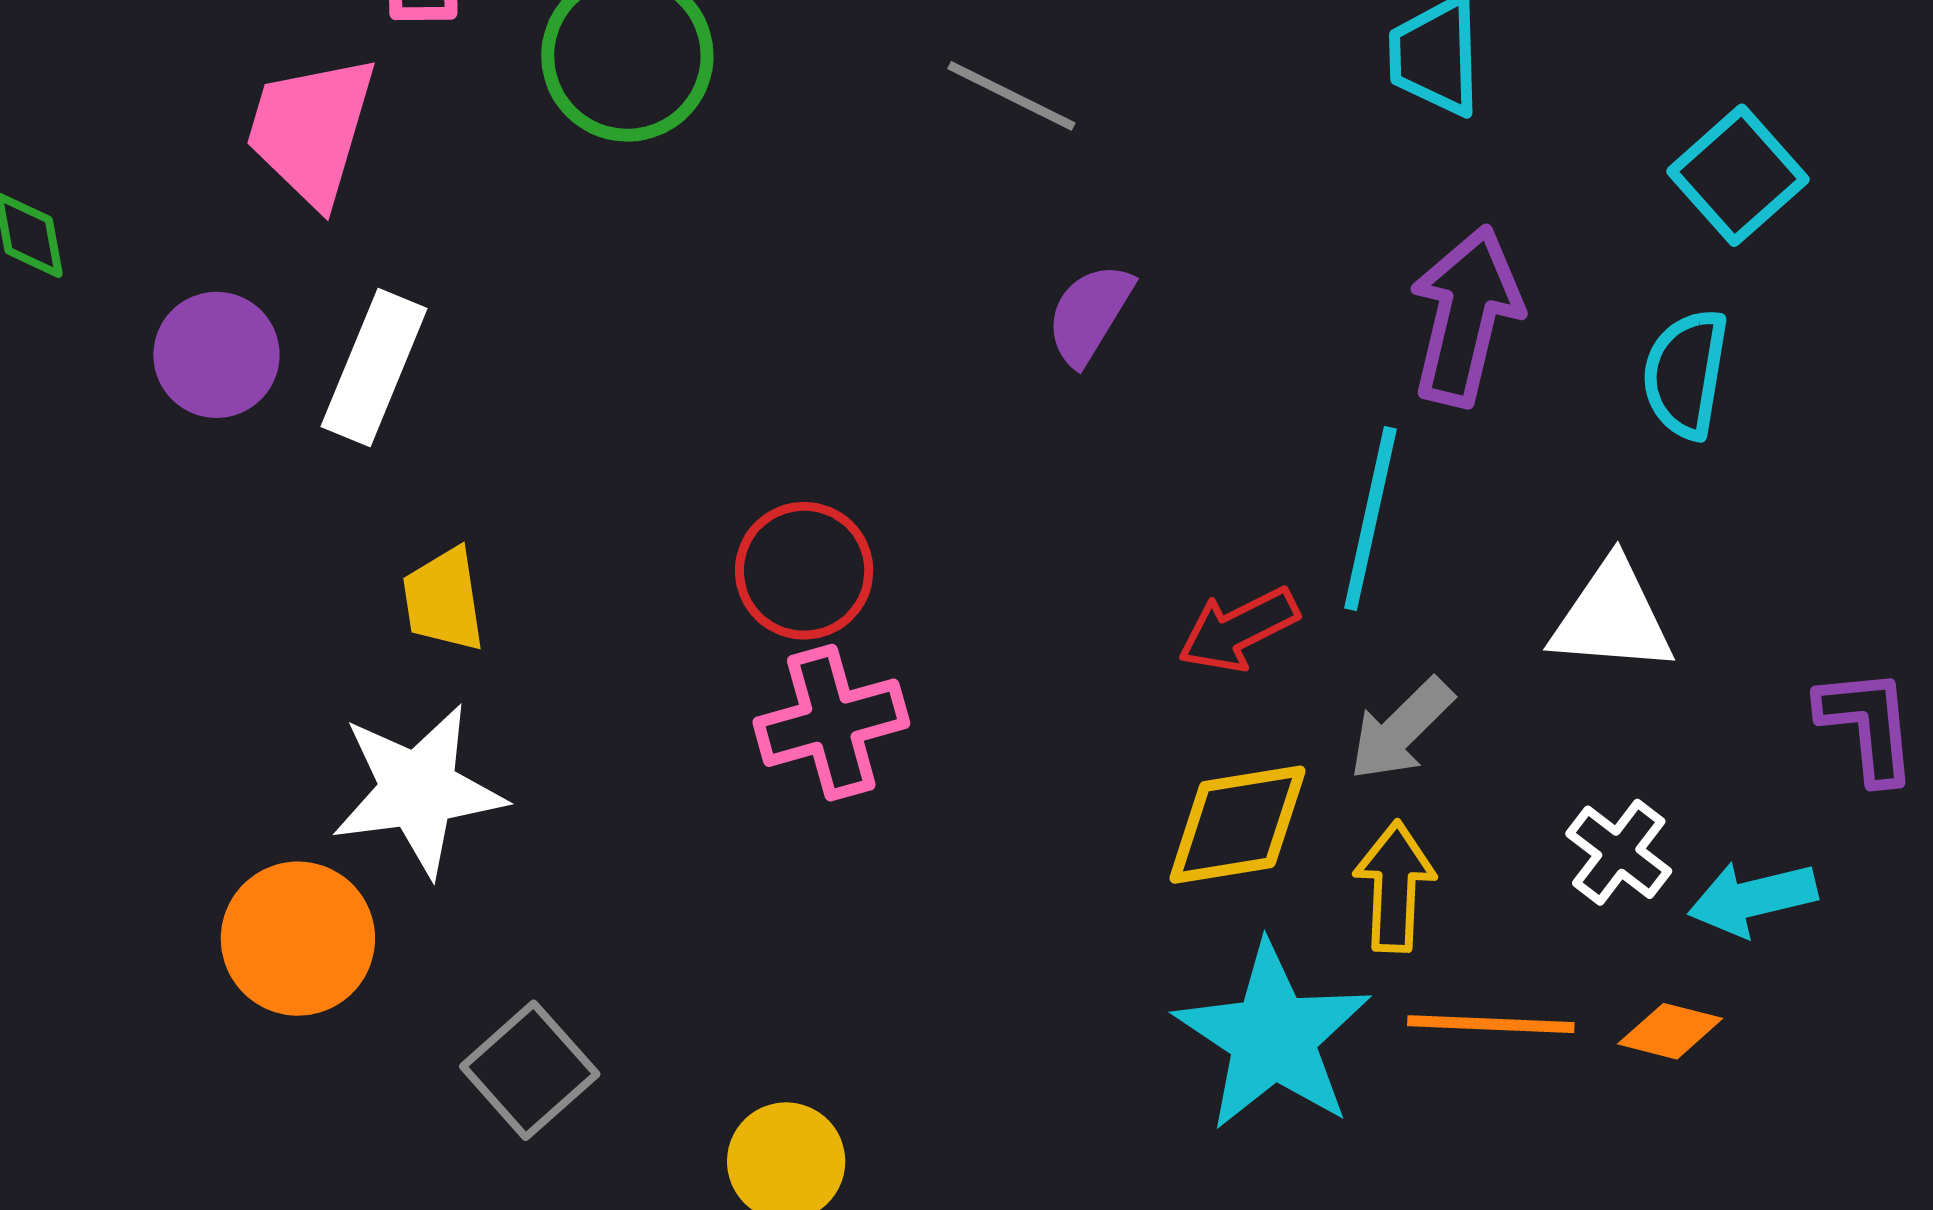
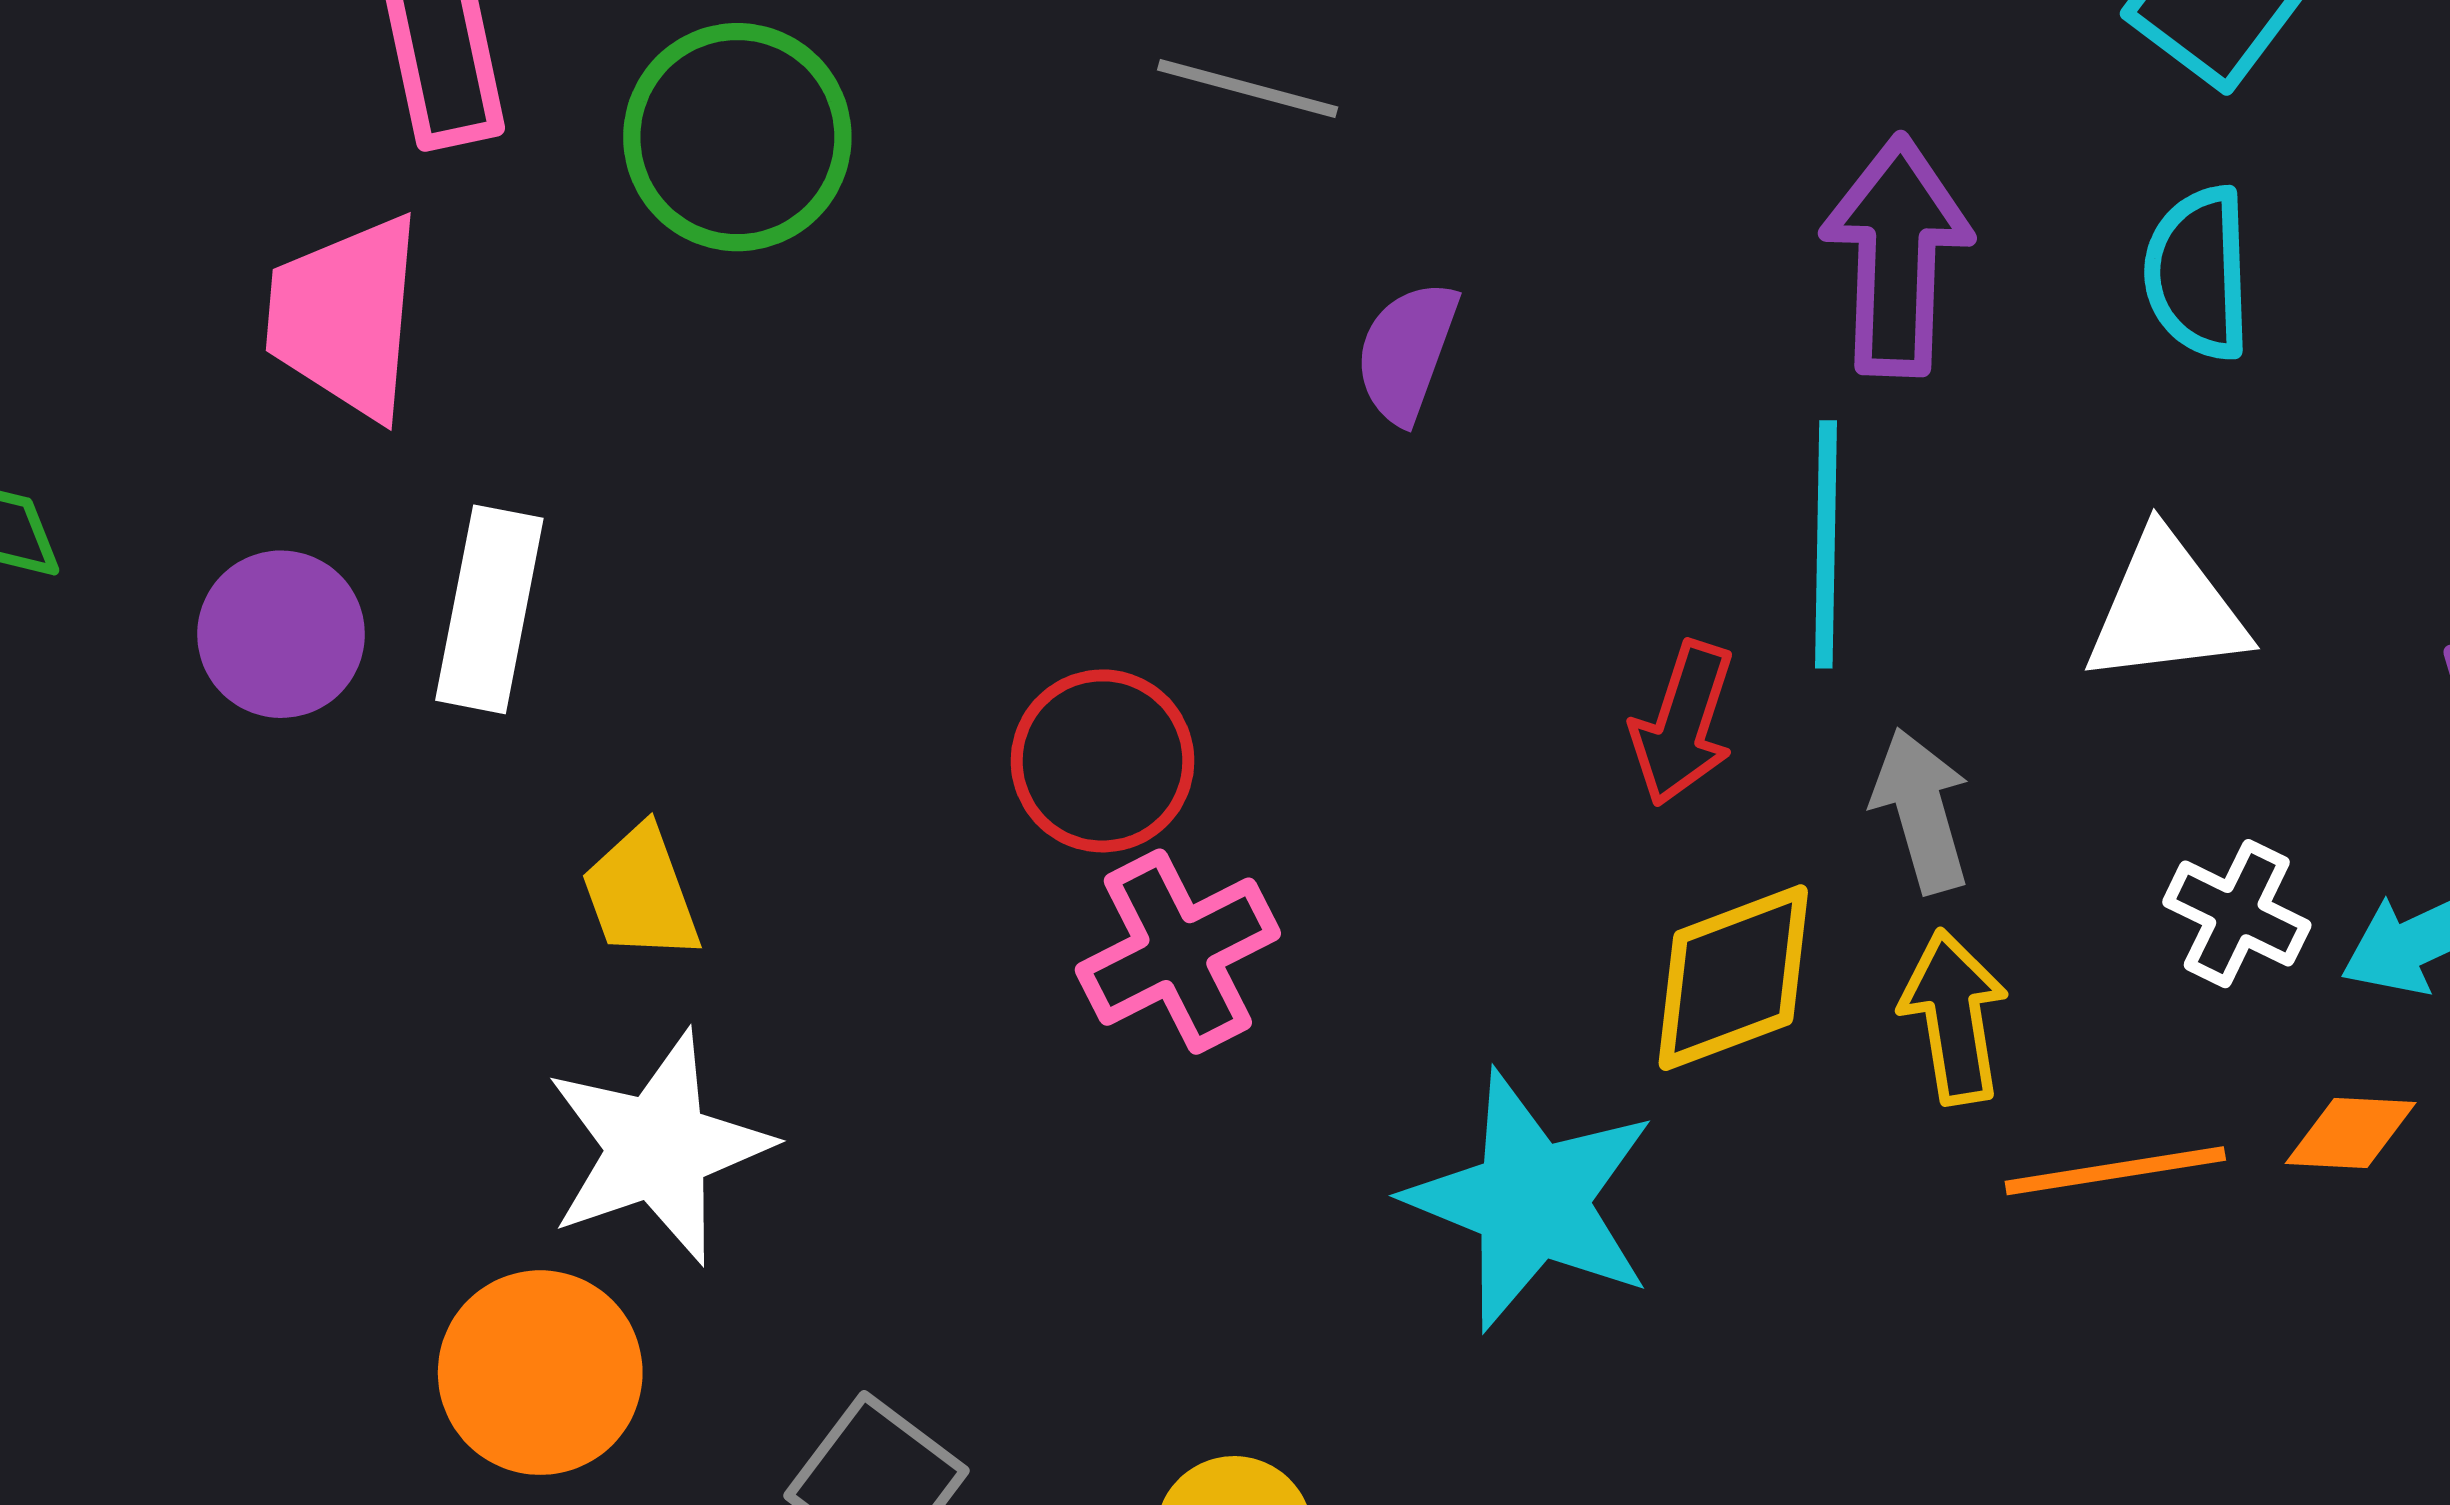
red arrow: (1238, 629) -> (1683, 723), turned -34
gray arrow: (1401, 729) -> (1921, 811), turned 130
cyan star: (1273, 1037) -> (1531, 1201), moved

